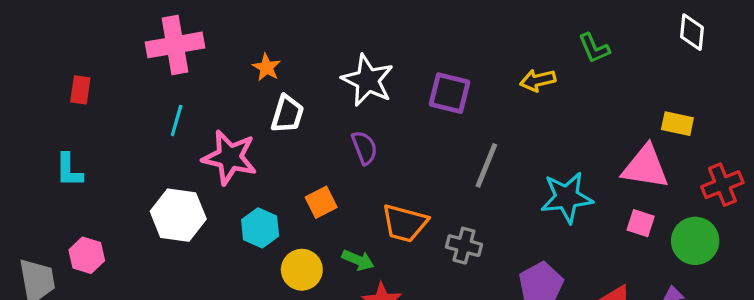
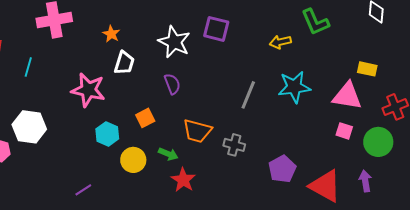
green L-shape: (594, 48) -> (315, 22), size x1.4
purple square: (450, 93) -> (216, 29), moved
cyan line: (177, 120) -> (28, 67), moved
cyan star: (567, 197) -> (294, 87), moved
white hexagon: (178, 215) -> (29, 127), moved

